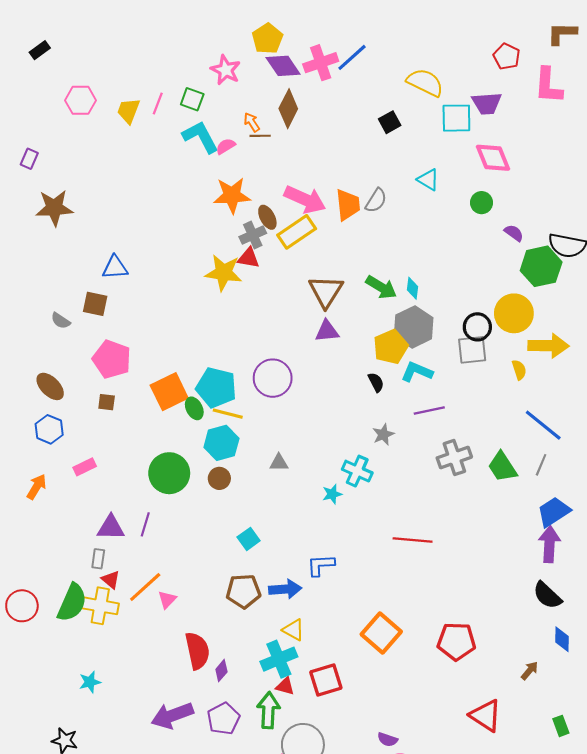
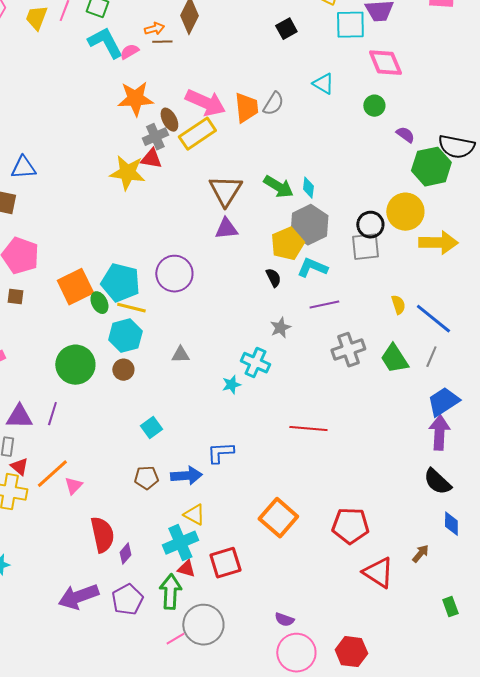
orange arrow: (252, 122) -> (154, 29), turned 108
yellow semicircle: (519, 370) -> (398, 305), moved
brown pentagon: (243, 591) -> (146, 478), size x0.7
red triangle: (486, 715) -> (378, 573), moved

